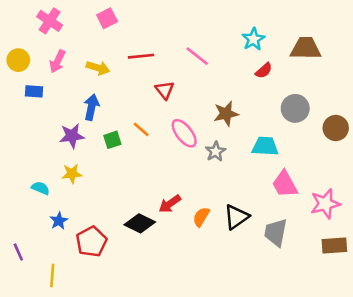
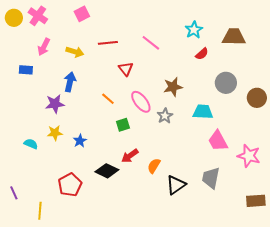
yellow circle: (18, 60) -> (14, 18), moved
green square: (112, 140) -> (123, 125), moved
pink star: (325, 204) -> (249, 156), turned 30
black triangle: (236, 217) -> (176, 185), moved
blue star: (59, 221) -> (80, 141), moved
brown rectangle: (334, 246) -> (256, 201), moved

